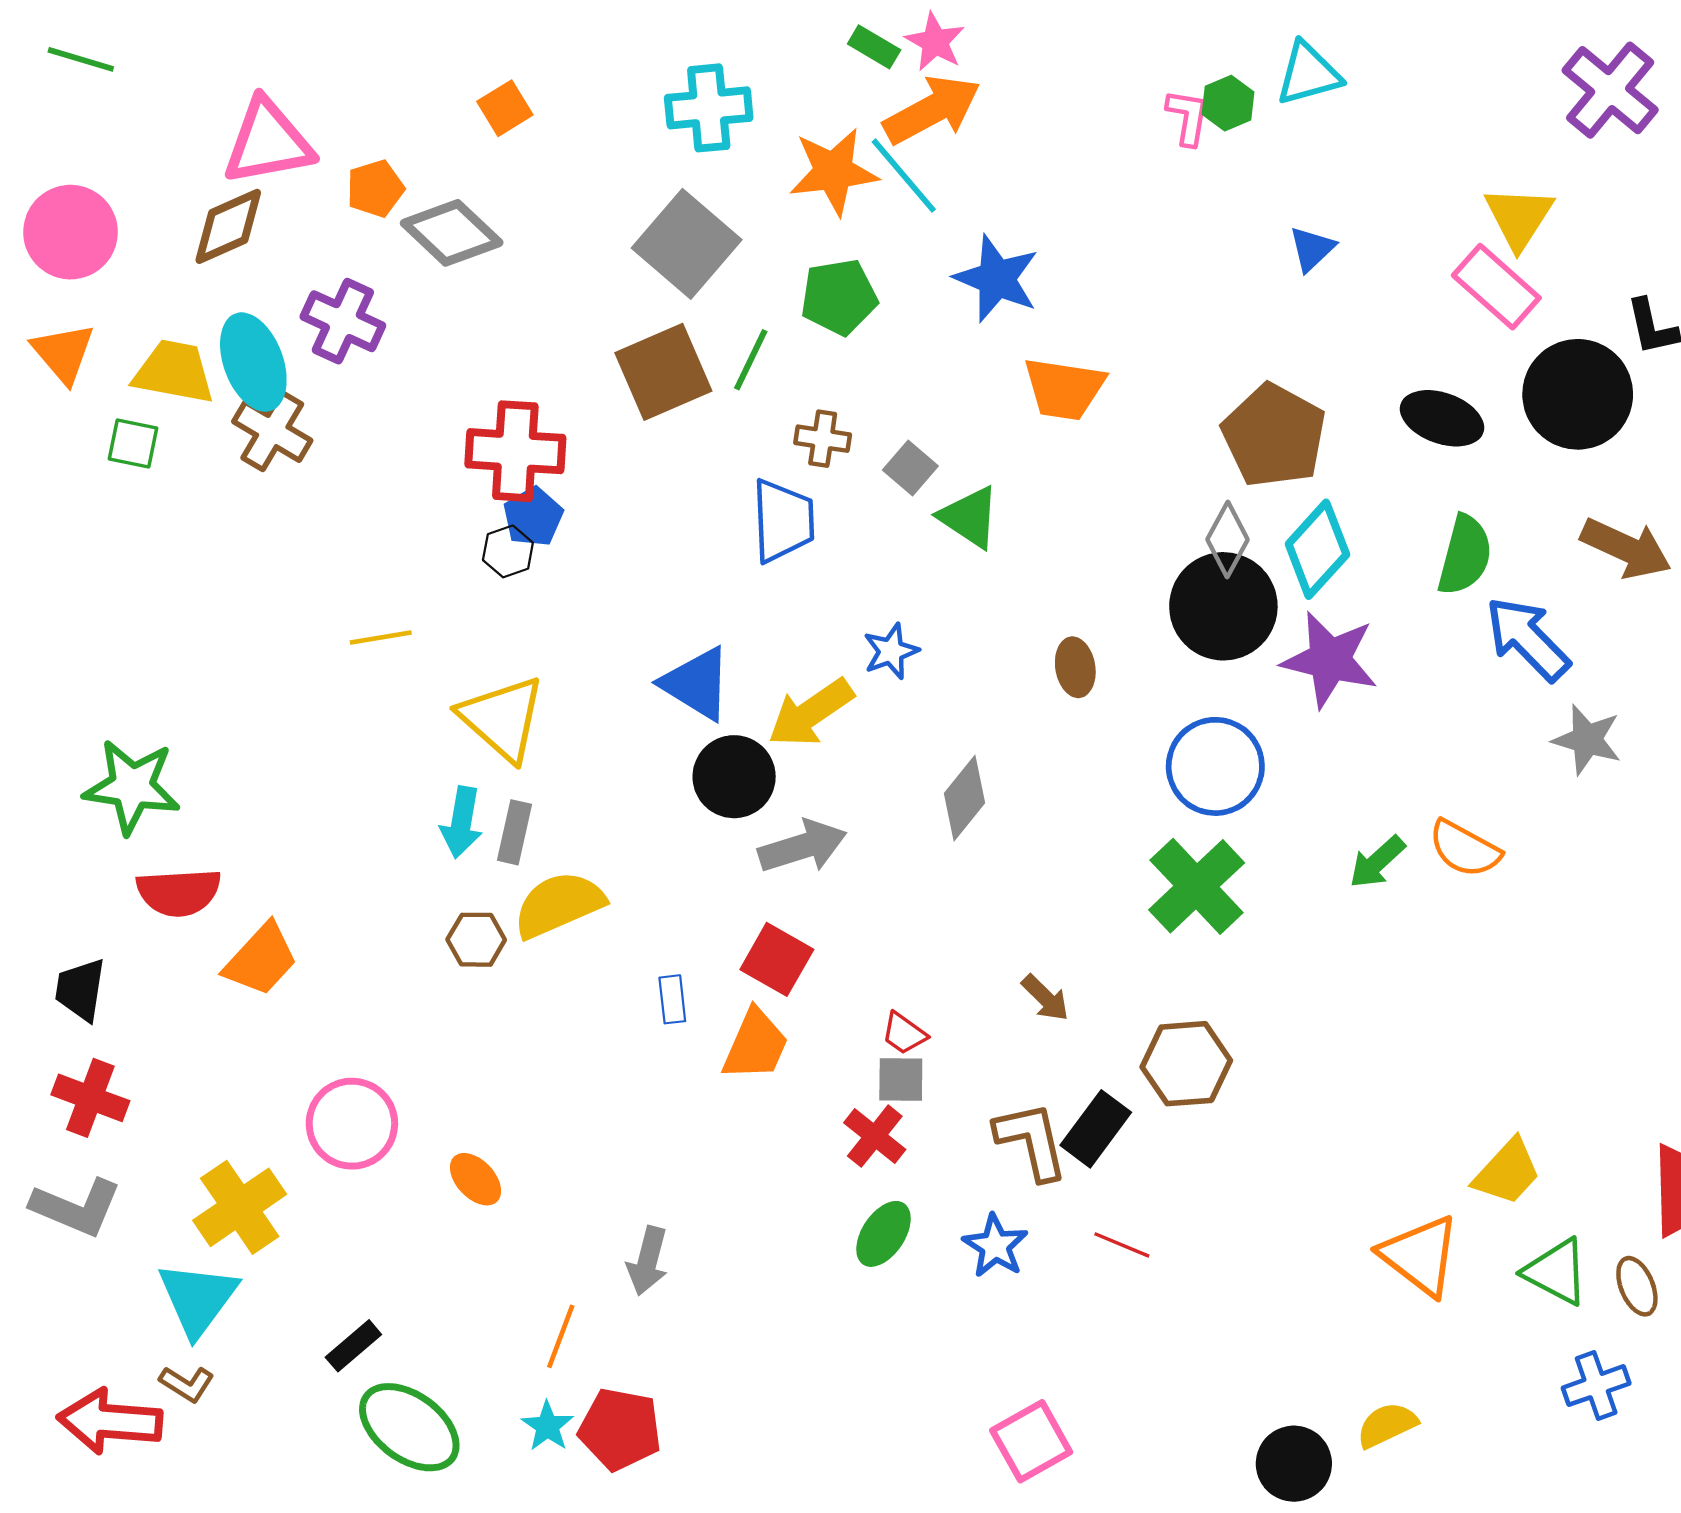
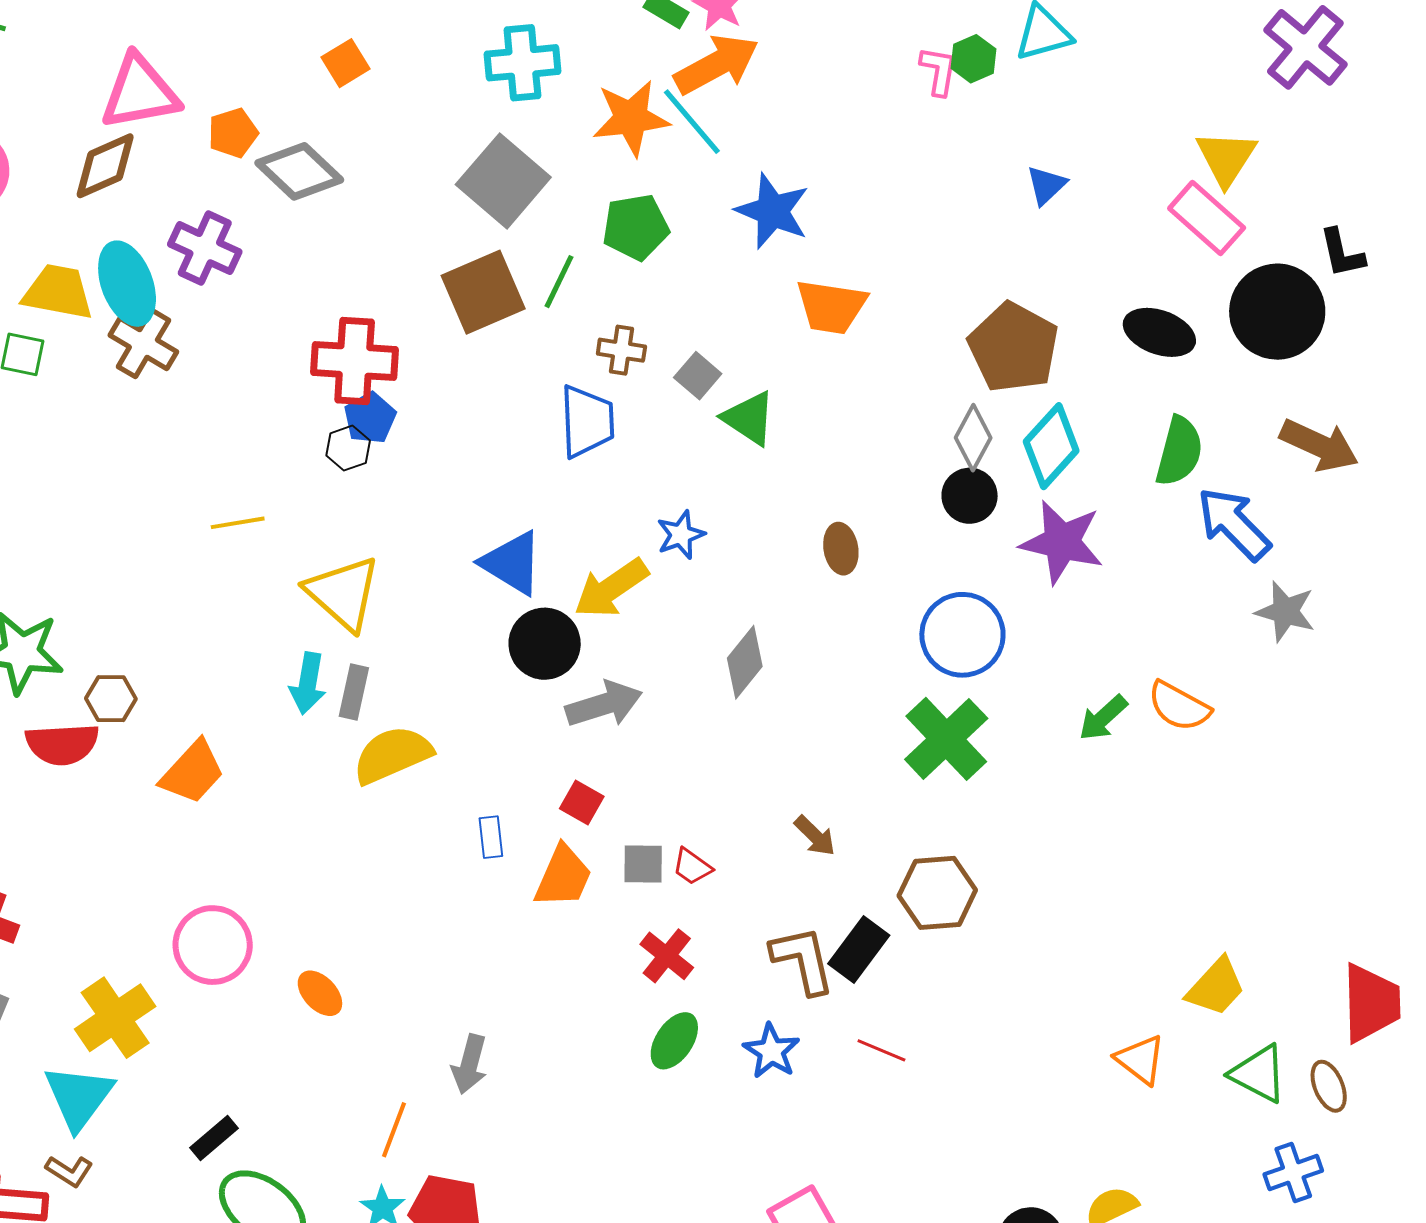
black circle: (1223, 606) -> (970, 496), size x0.6
brown hexagon: (476, 940) -> (111, 699), moved
red square: (777, 959) -> (582, 802), size x0.7
orange trapezoid: (261, 960) -> (192, 772), moved
gray square: (901, 1080) -> (643, 864), moved
orange triangle: (1420, 1256) -> (1140, 1060), size x0.7

